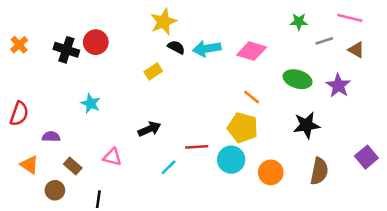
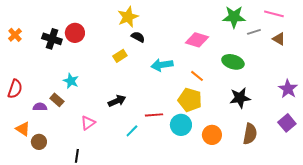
green star: (299, 22) -> (234, 17), size x1.6
cyan arrow: (207, 49) -> (162, 65), moved
purple star: (338, 86) -> (288, 89), moved
pink triangle: (112, 157) -> (88, 123), turned -49
brown rectangle: (73, 166) -> (57, 100), moved
brown circle: (55, 190) -> (39, 142), moved

